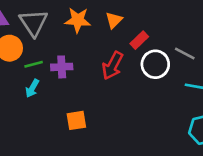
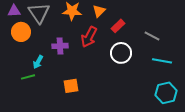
green line: (34, 64) -> (28, 77), moved
white circle: (155, 64) -> (121, 53), moved
red arrow: (112, 66) -> (89, 37), moved

